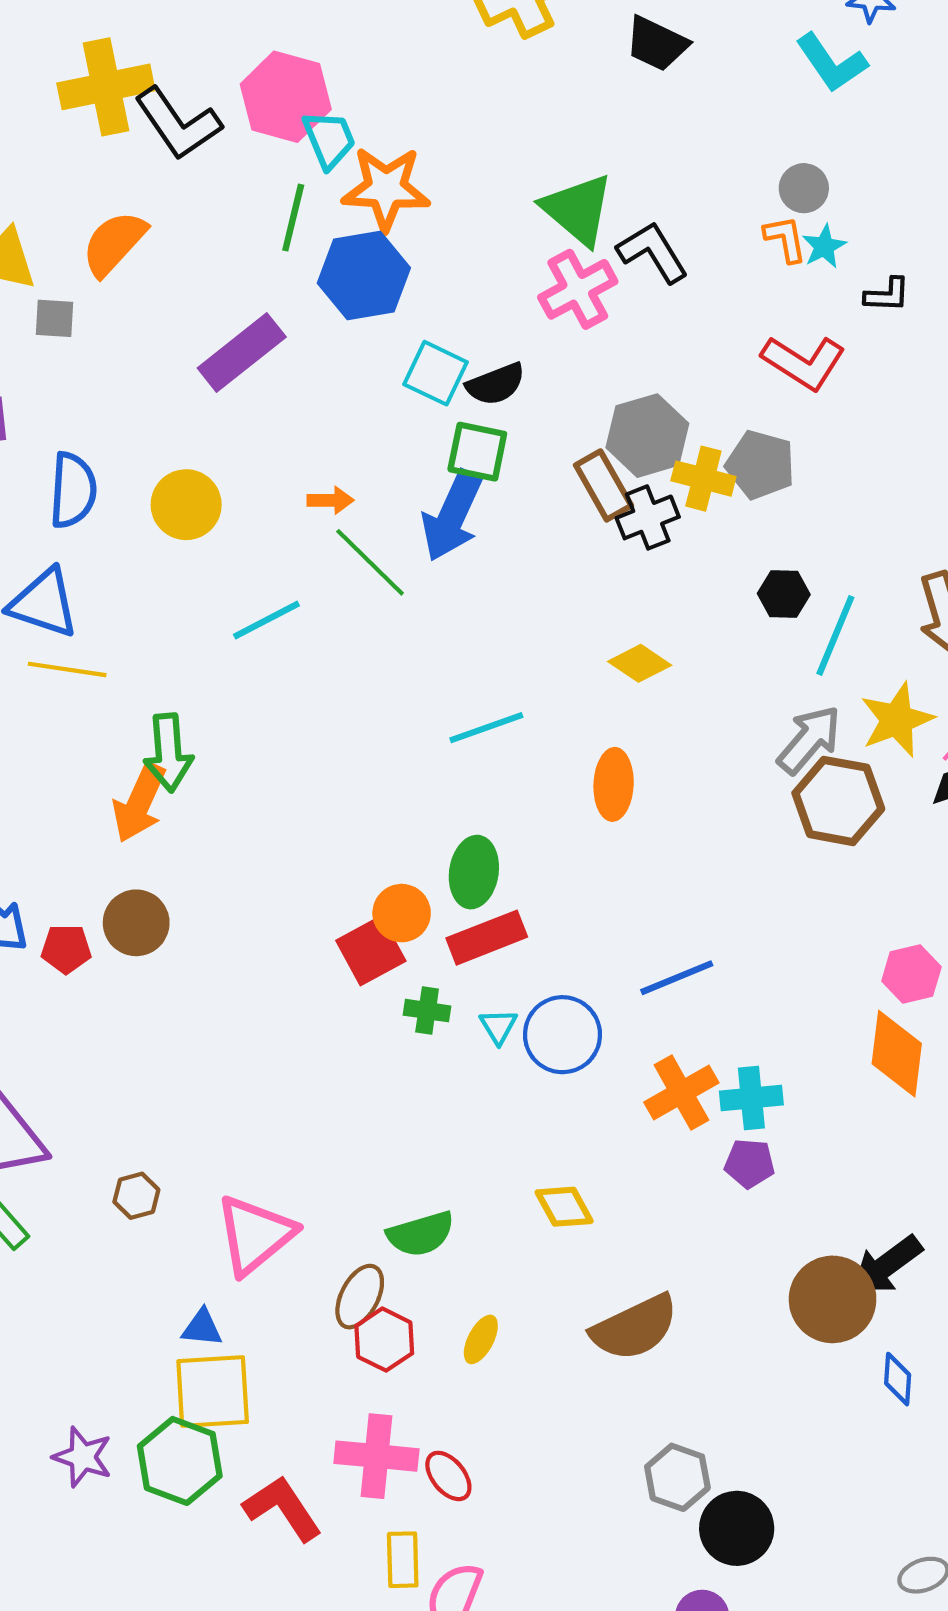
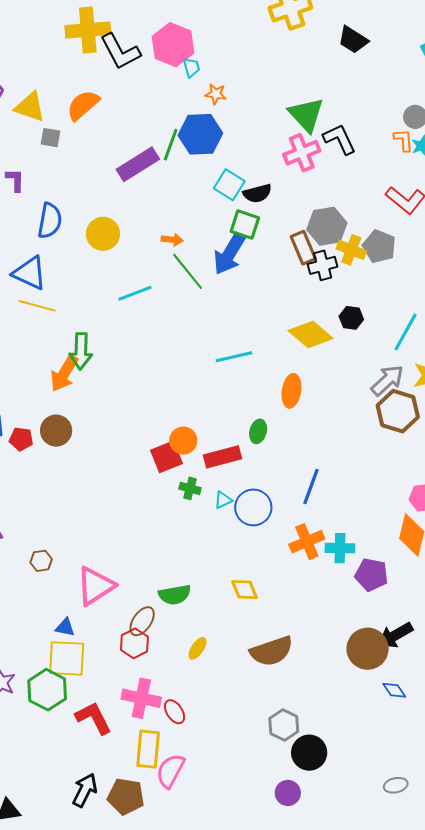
cyan trapezoid: (329, 139) -> (191, 67), size x0.7
orange star: (386, 189) -> (216, 94), size x0.5
green line: (293, 218) -> (171, 145), moved
black hexagon: (784, 594) -> (351, 318), moved
yellow diamond: (640, 663) -> (311, 335), size x1.5
green ellipse: (474, 872) -> (258, 431), moved, size x0.7
blue line: (677, 978) -> (311, 487), turned -54
cyan triangle: (498, 1026) -> (223, 500), turned 30
purple pentagon: (750, 1163) -> (371, 575), moved, size x1.4
red hexagon: (384, 1340) -> (134, 643), moved
blue diamond: (898, 1379) -> (394, 690), turned -45
yellow rectangle: (403, 1560) -> (148, 749), size x1.4

